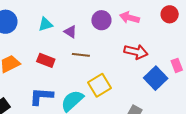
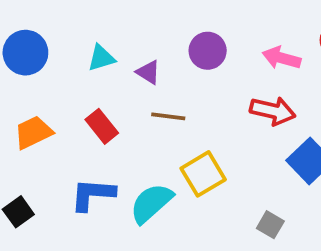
pink arrow: (130, 18) -> (281, 58), moved
red rectangle: (46, 60) -> (102, 126), turned 30

